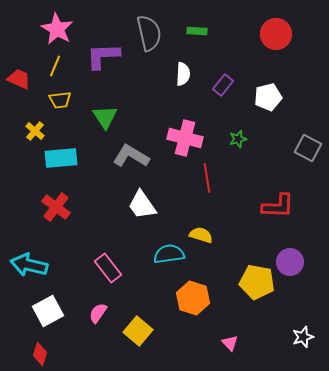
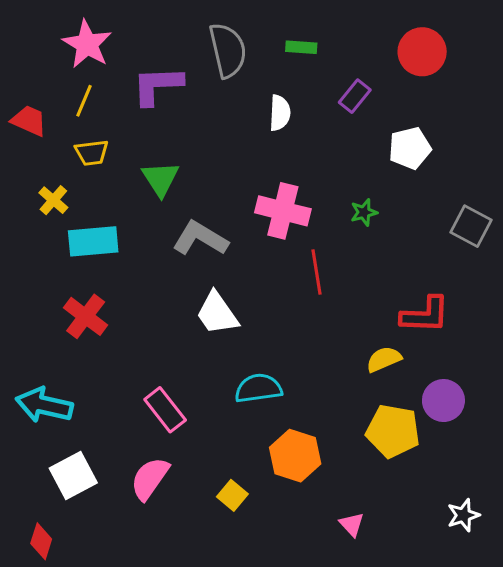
purple rectangle: (223, 85) -> (355, 96), moved
yellow semicircle: (201, 235) -> (384, 359), moved, turned -40
pink semicircle: (98, 313) -> (150, 479), size x1.4
yellow square: (138, 331) -> (232, 495), moved, size x0.7
red diamond: (40, 354) -> (41, 541), moved

